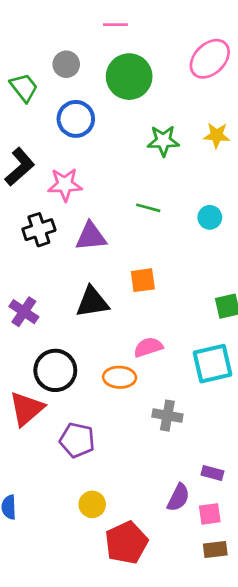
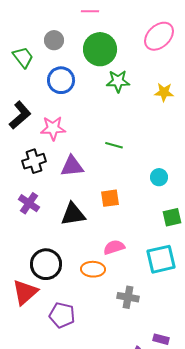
green star: (163, 141) -> (118, 81), moved
cyan circle: (210, 217) -> (159, 177), moved
purple cross: (24, 312) -> (29, 203), moved

